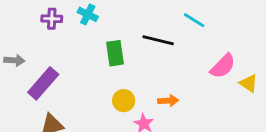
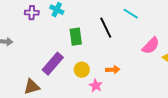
black line: (158, 40) -> (106, 28), turned 50
purple rectangle: (43, 83) -> (53, 64), moved

